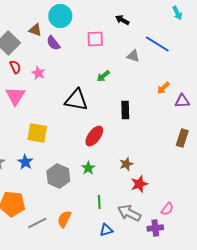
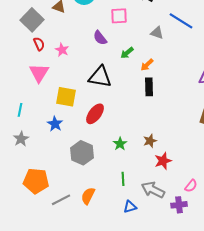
purple semicircle: (53, 43) -> (100, 38), moved
orange arrow: (163, 88) -> (147, 65), moved
yellow square: (37, 133) -> (66, 97), moved
red ellipse: (94, 136) -> (95, 114), moved
blue star: (25, 162) -> (55, 124), moved
green star: (88, 168) -> (120, 144), moved

